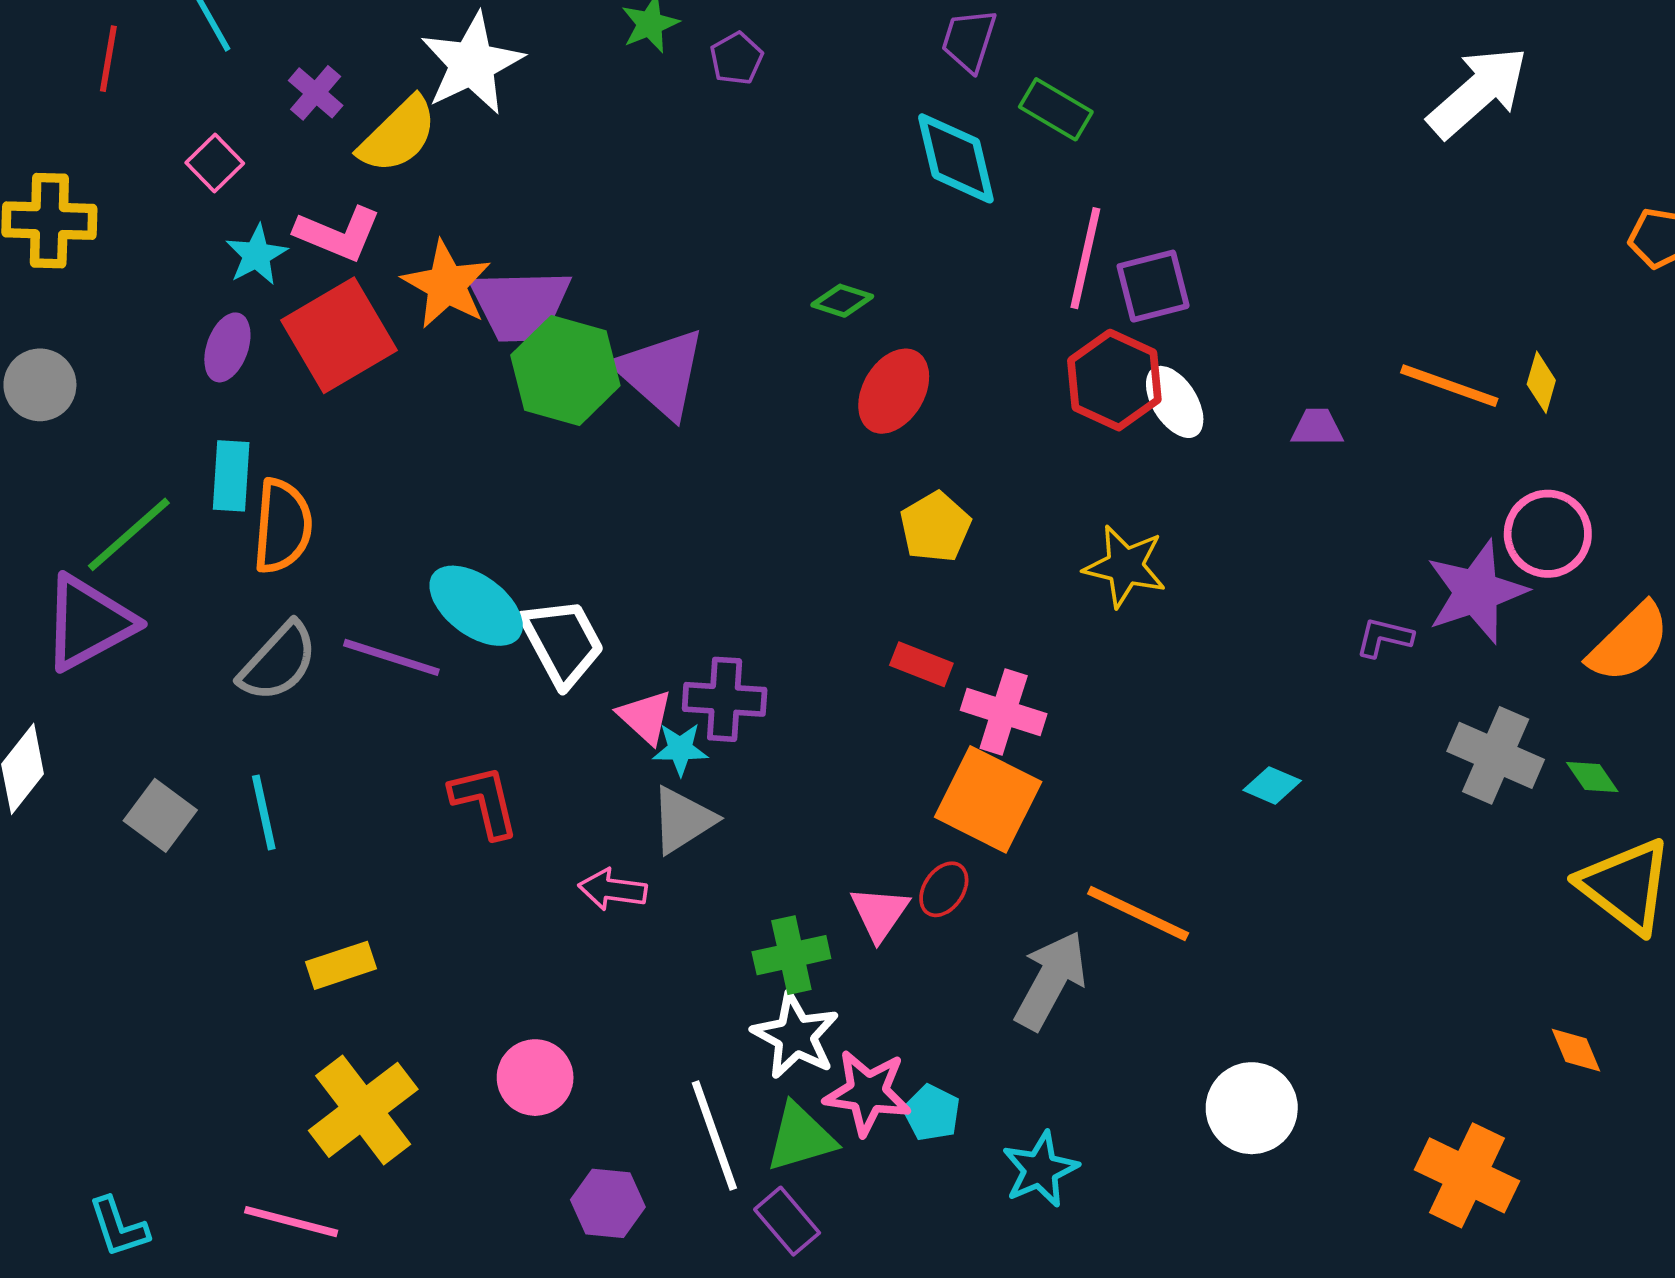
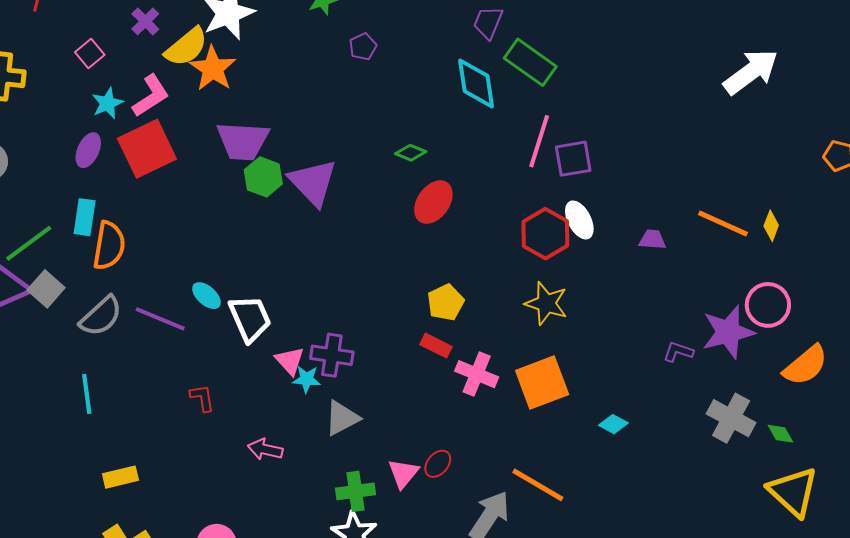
purple pentagon: (736, 58) -> (363, 47), moved
green rectangle: (1056, 109) -> (530, 62), size x1.4
pink L-shape: (338, 234) -> (151, 96), turned -60
orange star: (447, 285) -> (213, 68), moved
green hexagon: (565, 370) -> (263, 177), size x0.7
red hexagon: (1114, 380) -> (545, 234), moved
yellow pentagon: (935, 527) -> (446, 302), moved
cyan ellipse: (476, 606) -> (206, 296), size x0.6
orange square: (988, 799) -> (542, 383), moved, turned 38
red L-shape: (484, 801) -> (202, 398), size x0.7
gray square: (160, 815) -> (46, 289), moved
gray triangle: (683, 820) -> (342, 418), moved

